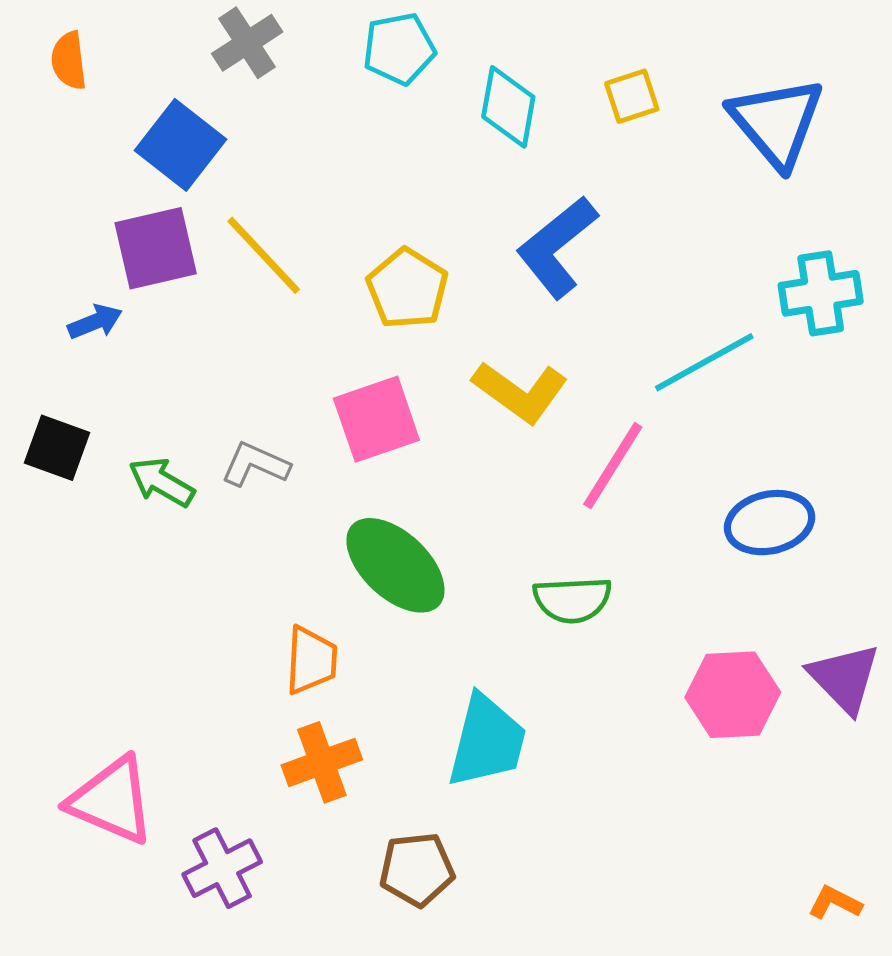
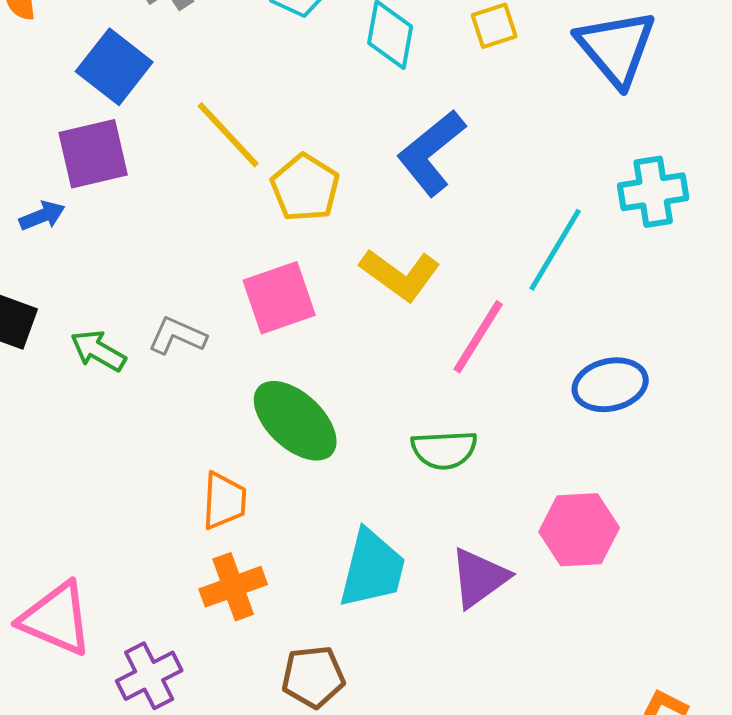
yellow line: (264, 255) -> (228, 135), moved
cyan line: (704, 362) -> (555, 250), turned -30
purple triangle: (844, 678) -> (479, 578), moved, turned 38

